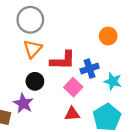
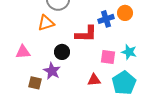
orange triangle: (33, 49) -> (46, 23), moved, turned 30
blue cross: (90, 69) -> (106, 19), moved
pink square: (73, 87) -> (108, 57), moved, turned -35

